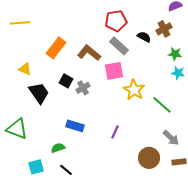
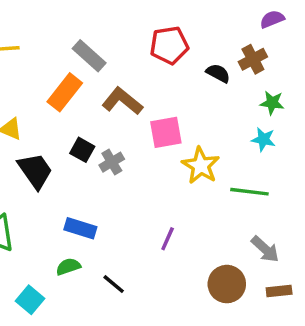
gray rectangle: (119, 46) -> (89, 56), moved
cyan star: (178, 73) -> (263, 139), moved
green line: (162, 105) -> (249, 192), turned -35
blue rectangle: (75, 126) -> (80, 228), moved
cyan square: (36, 167) -> (30, 300), turned -35
black line: (66, 170) -> (114, 284), moved

